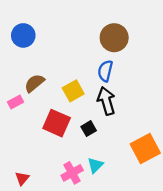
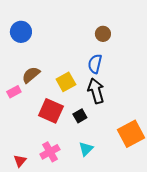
brown circle: (114, 38) -> (103, 34), size x0.6
pink cross: (72, 173) -> (50, 152), moved

